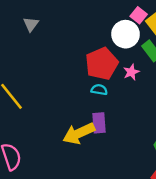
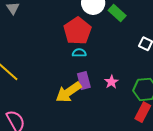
pink star: (131, 72) -> (111, 82), moved

